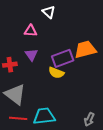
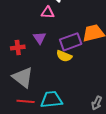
pink triangle: (30, 31) -> (48, 13), moved

